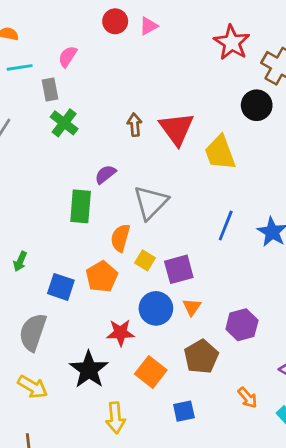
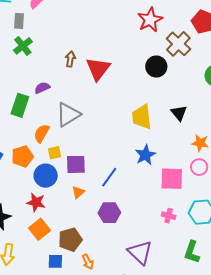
yellow trapezoid: (220, 153) -> (142, 117), moved
blue line: (226, 225) -> (109, 177), moved
yellow square: (145, 260) -> (54, 153), turned 32
blue circle: (156, 308) -> (46, 176), moved
red star: (120, 333) -> (36, 202), moved
brown pentagon: (201, 357) -> (70, 240), moved
orange arrow: (248, 398) -> (88, 262), moved

